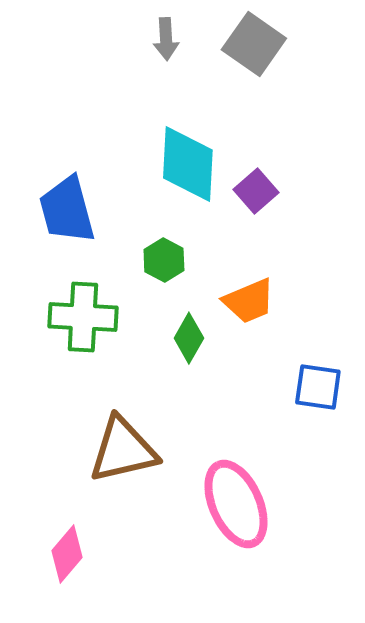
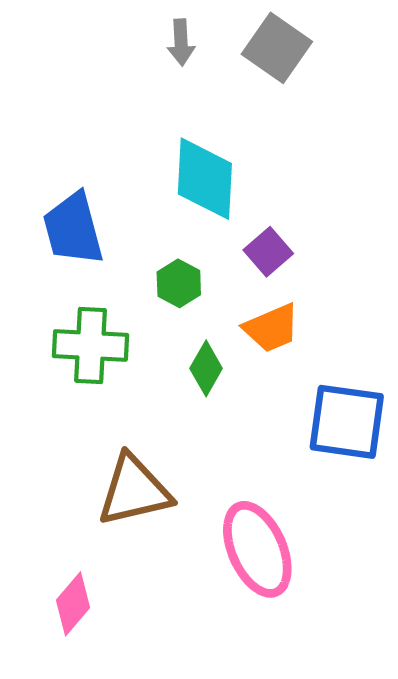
purple square: (256, 191) -> (268, 252), moved
blue square: (318, 387) -> (347, 422), size x1.5

